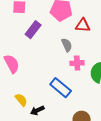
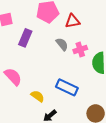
pink cross: (77, 63) -> (80, 49), moved
yellow semicircle: (21, 100) -> (38, 96), moved

